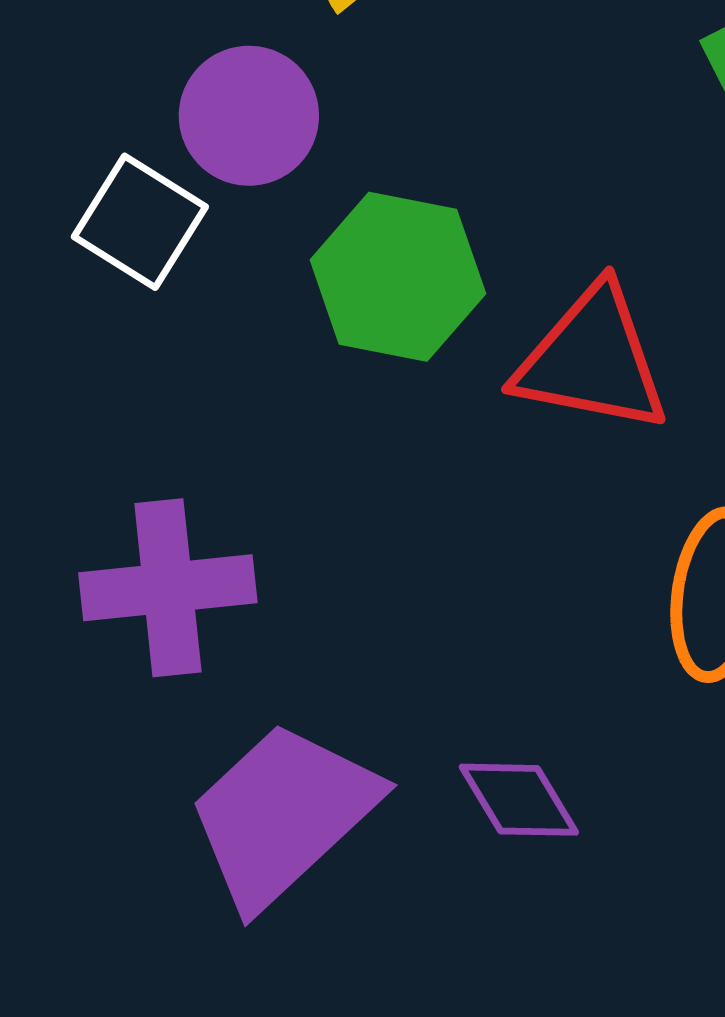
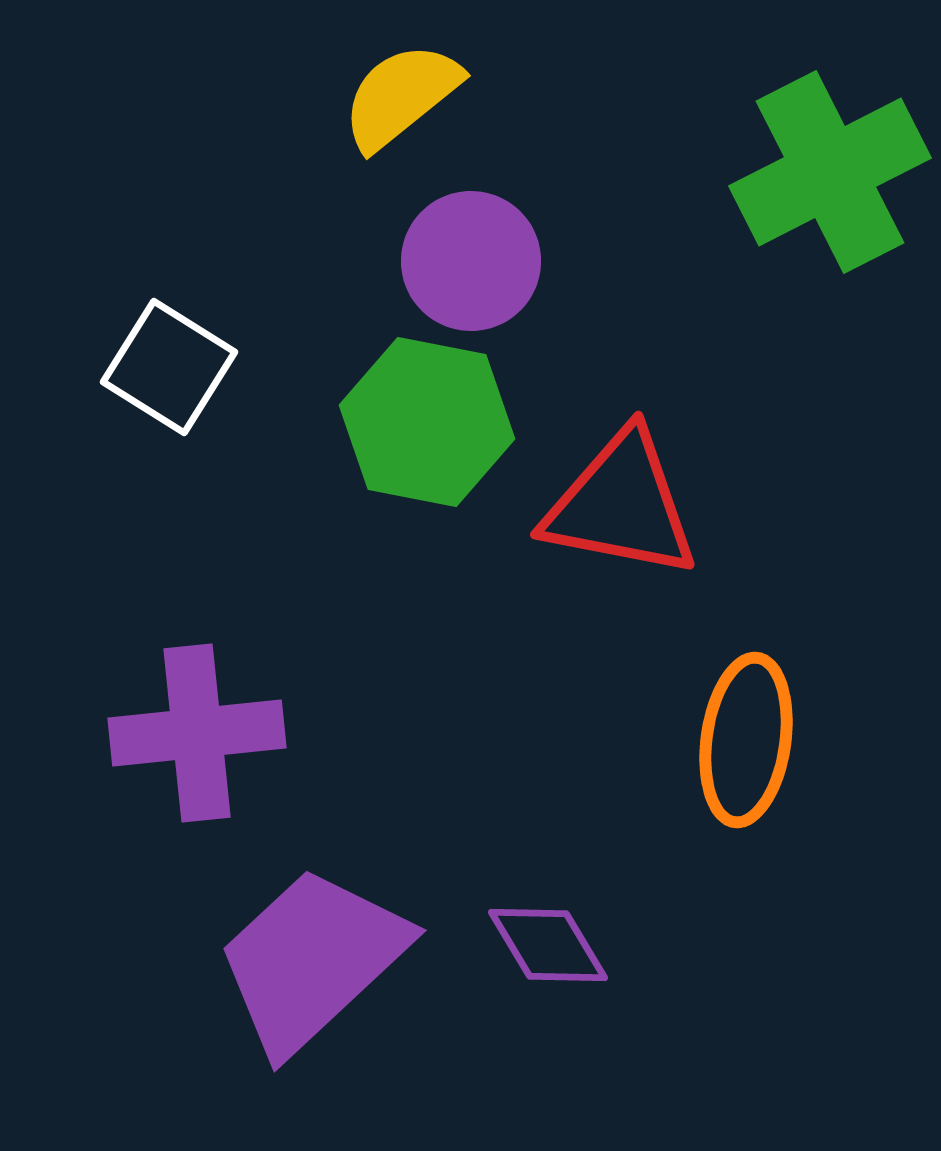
purple circle: (249, 116) -> (471, 261), moved

